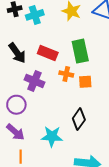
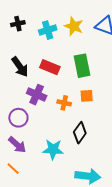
cyan cross: (35, 15) -> (48, 30), moved
orange cross: (66, 74) -> (64, 103), moved
orange line: (21, 157) -> (13, 169), moved, turned -48

